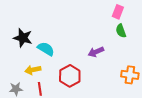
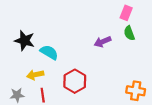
purple arrow: (96, 52) -> (103, 42), moved
orange cross: (130, 75) -> (136, 91), moved

